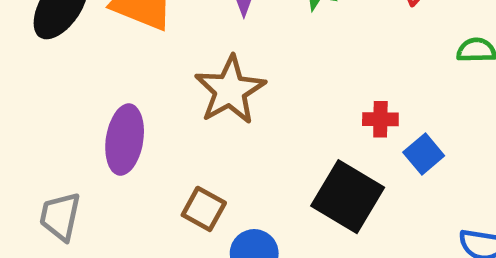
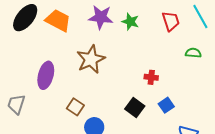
blue square: (424, 154) -> (166, 105), moved
black square: (348, 197) -> (135, 108), size x0.7

